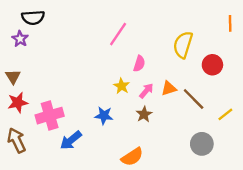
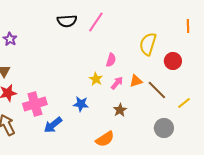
black semicircle: (33, 18) -> (67, 21), moved
pink line: (118, 34) -> (96, 22), moved
brown star: (144, 114) -> (120, 110), moved

